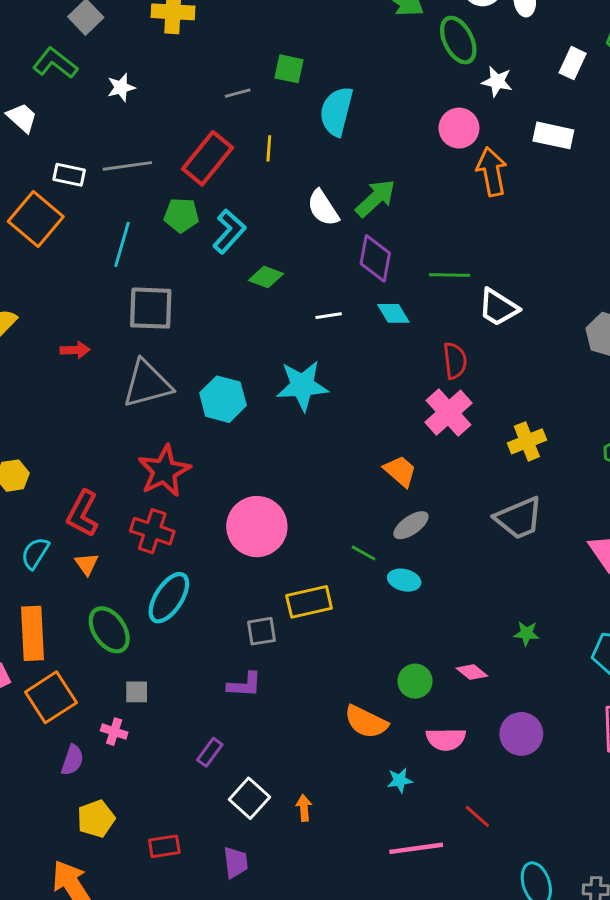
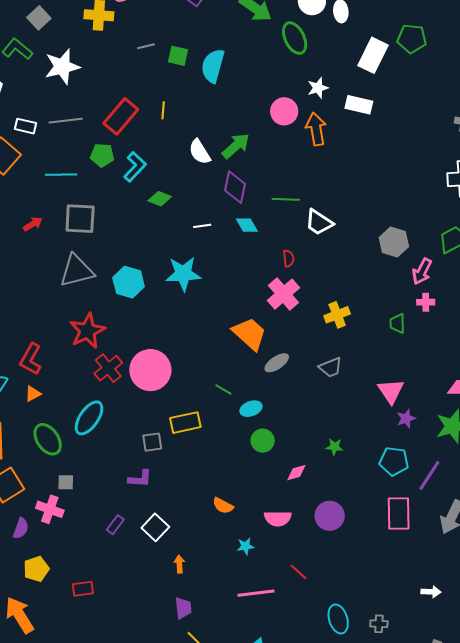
white rectangle: (573, 63) -> (373, 55), size x1.6
white star: (497, 82) -> (318, 88), moved, turned -30
white star: (121, 87) -> (62, 67), size x1.8
gray line: (238, 93) -> (146, 46), moved
cyan semicircle: (336, 111) -> (213, 66), moved
pink circle: (459, 128) -> (284, 111), moved
cyan line: (122, 244) -> (61, 175), turned 72
red arrow: (75, 350) -> (33, 224), moved, turned -30
red semicircle: (455, 361) -> (289, 258), size x0.7
orange trapezoid: (400, 471) -> (250, 334), size x1.5
gray trapezoid: (519, 518) -> (331, 367), size x0.7
gray ellipse: (411, 525) -> (277, 363), moved
red cross: (152, 531) -> (108, 368), moved, turned 32
orange triangle: (87, 564) -> (33, 394), turned 36
cyan ellipse: (404, 580) -> (251, 409), turned -35
pink diamond: (472, 672) -> (296, 473), turned -55
green circle: (415, 681) -> (263, 441), moved
orange semicircle: (366, 722) -> (223, 506), size x0.7
pink cross: (114, 732) -> (50, 509), size x1.5
white square: (249, 798) -> (155, 527), moved
purple trapezoid: (236, 862) -> (183, 608), moved

